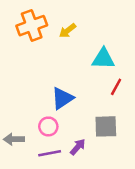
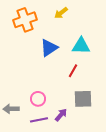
yellow arrow: (68, 31) -> (61, 13), moved
red line: (116, 87) -> (73, 71), moved
blue triangle: (62, 98) -> (49, 48), moved

